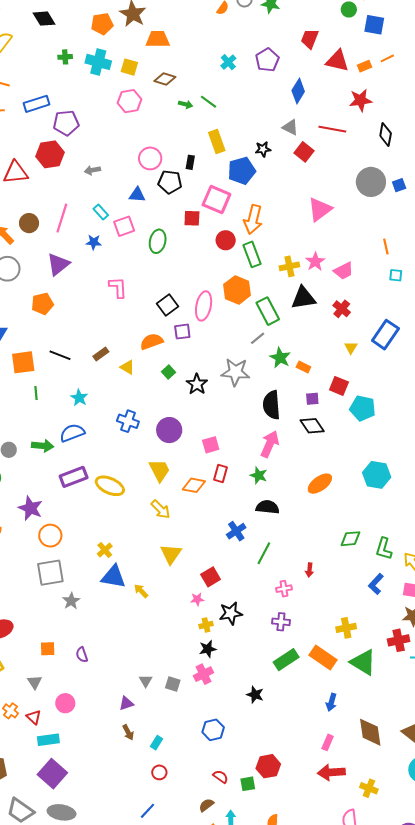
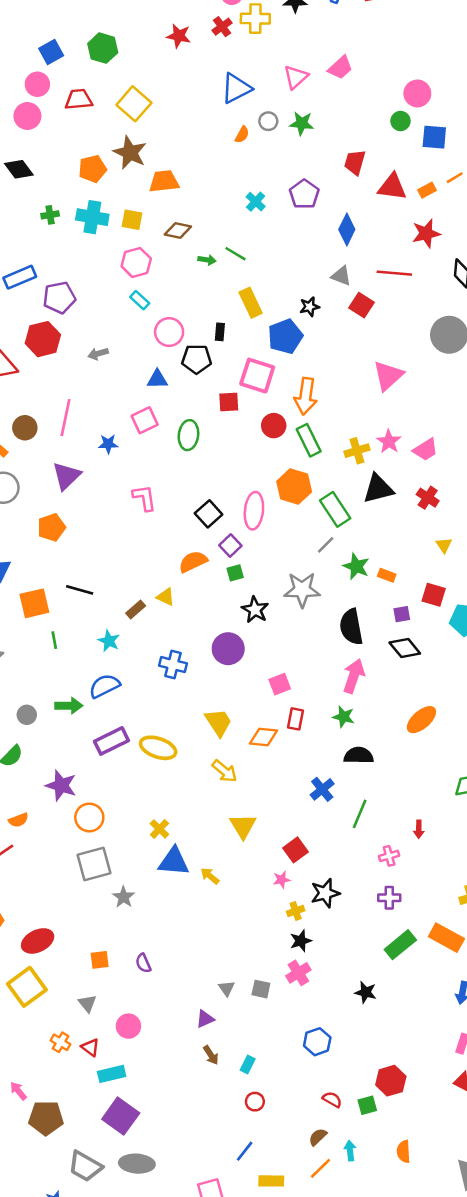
cyan rectangle: (101, 212) -> (140, 300), moved
purple square: (182, 332) -> (230, 545), turned -30
brown rectangle: (101, 354) -> (136, 610), moved
green square: (168, 372) -> (235, 573), moved, turned 32
purple circle: (169, 430) -> (228, 649), moved

